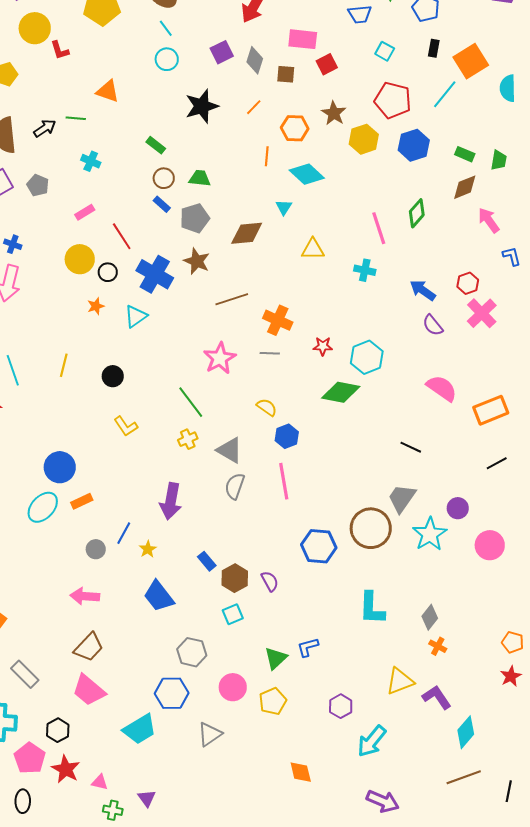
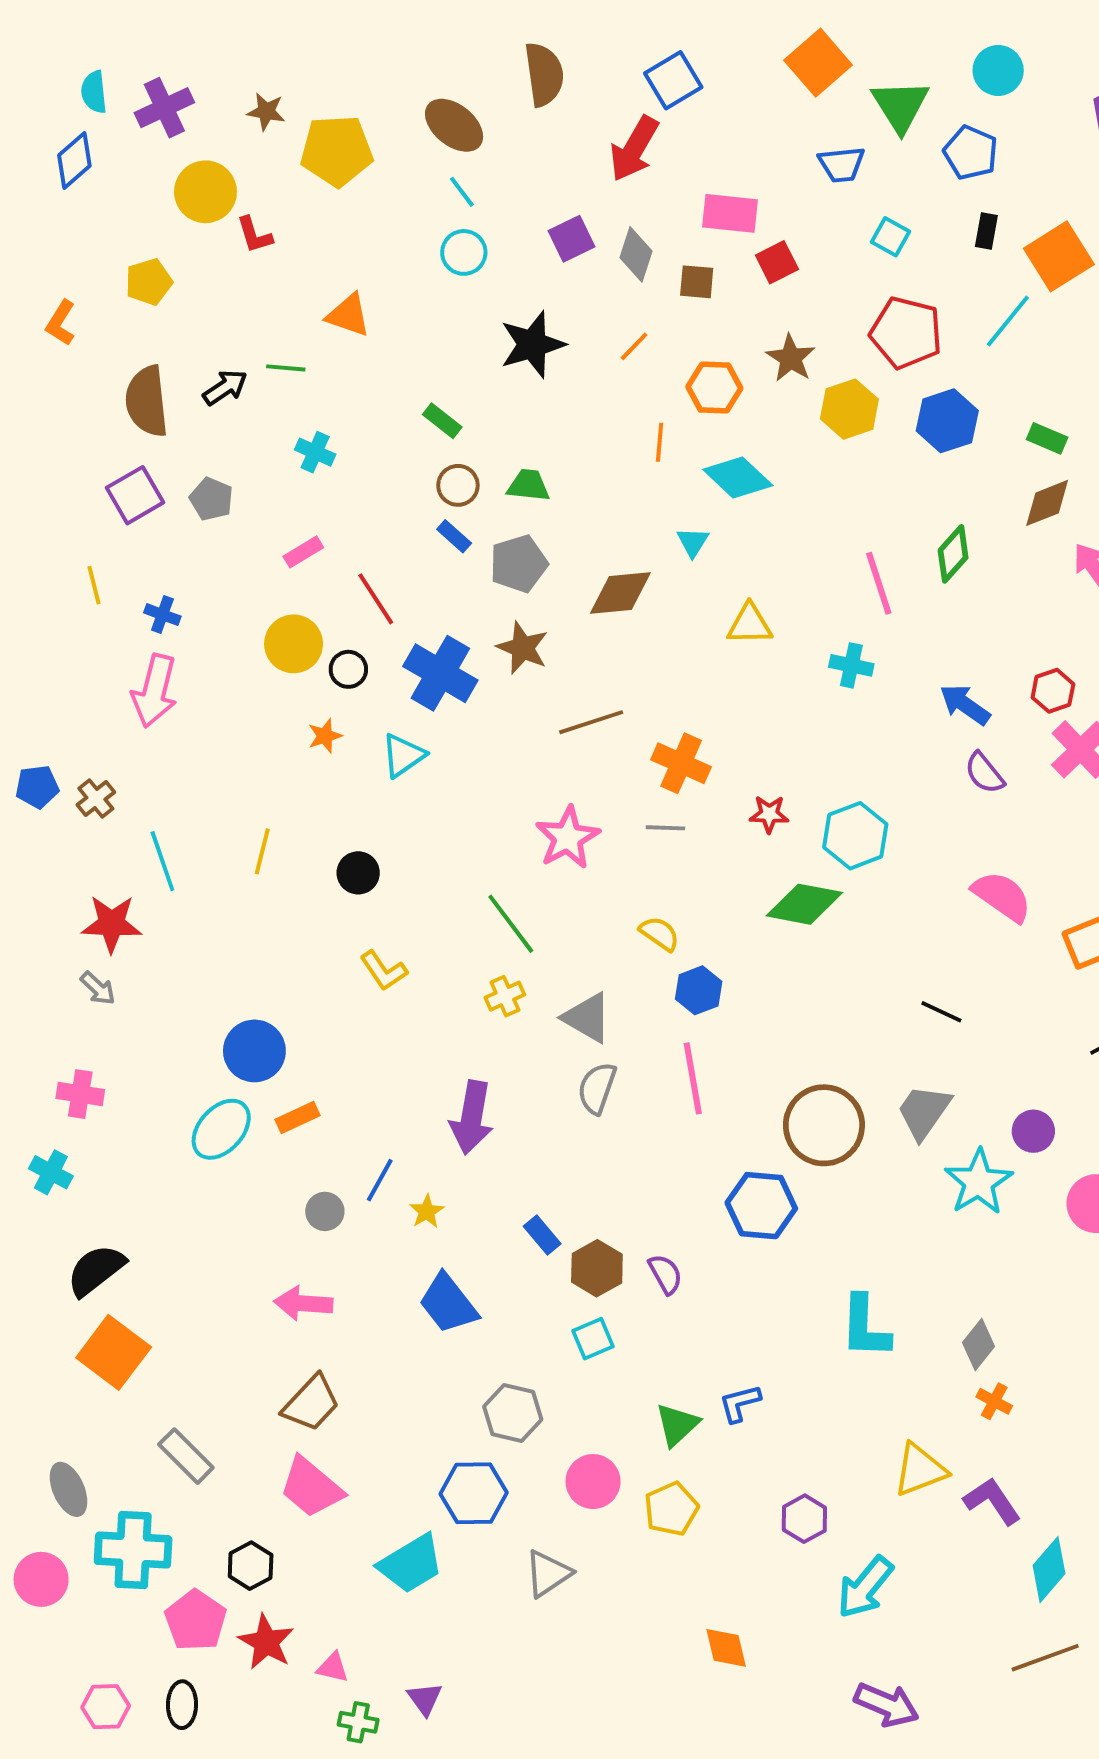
brown circle: (371, 528) -> (824, 1125), moved

